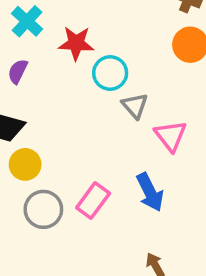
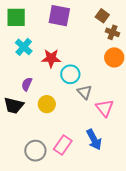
purple semicircle: (18, 71) -> (27, 84), moved
yellow circle: (25, 164) -> (47, 104), moved

